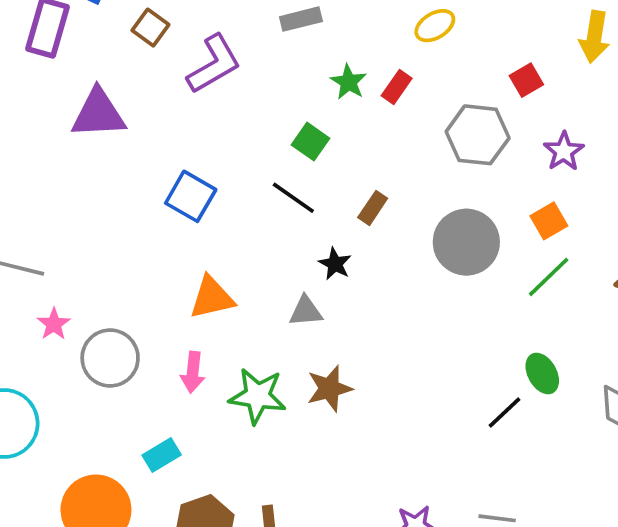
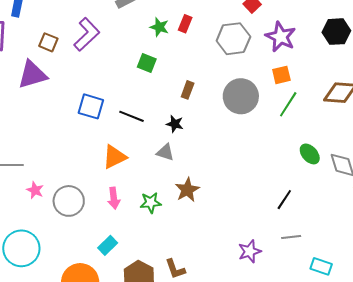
brown square: (150, 28) -> (48, 42), moved
purple star: (564, 151) -> (281, 37), size x1.4
black line: (293, 198) -> (131, 116), moved
orange square: (549, 221) -> (281, 75), turned 30
gray triangle: (306, 311) -> (165, 152), turned 36
green ellipse: (542, 373) -> (310, 154), moved
green star: (258, 396) -> (151, 203), size x0.7
black line: (504, 413) -> (284, 200), moved

